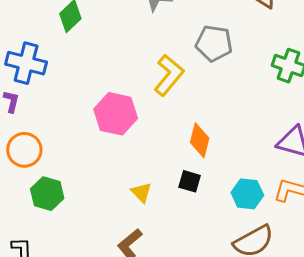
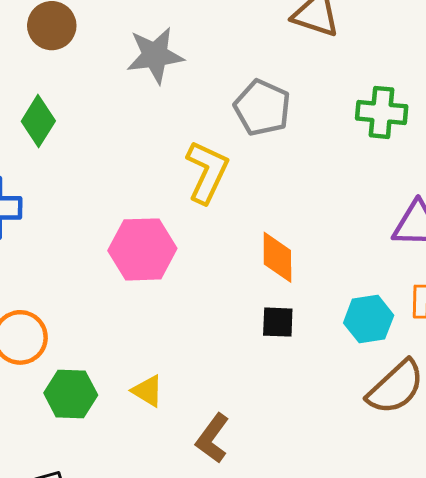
gray pentagon: (214, 43) -> (262, 108), turned 30
yellow triangle: (141, 192) -> (148, 391), moved

